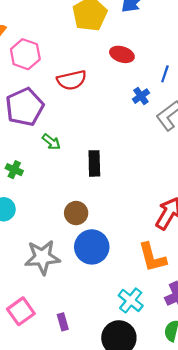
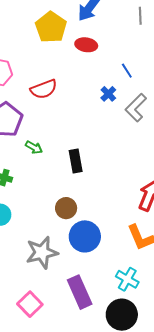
red ellipse: (122, 54) -> (86, 45), moved
blue line: (165, 74) -> (127, 71), turned -42
purple rectangle: (63, 322) -> (80, 292), moved, size x2.0

